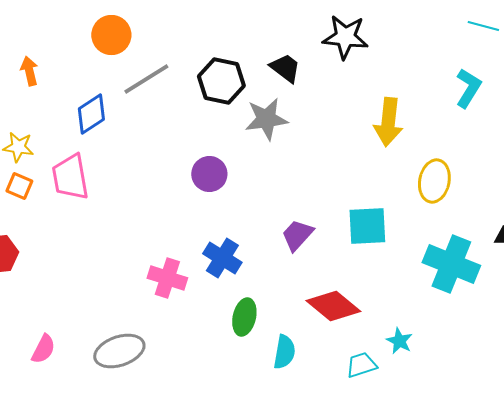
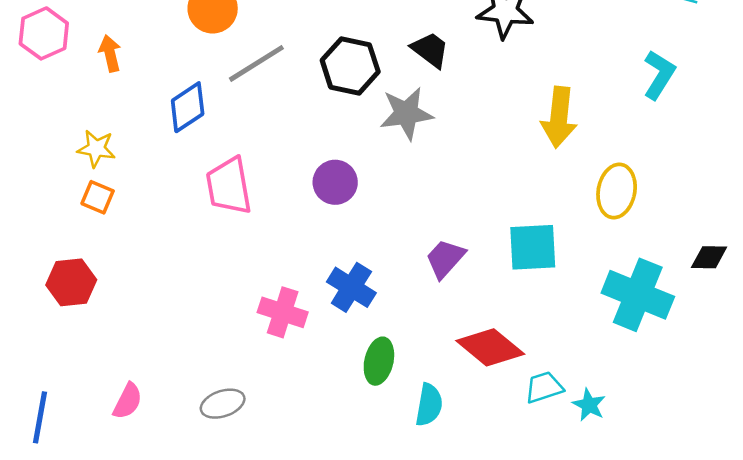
pink trapezoid: (70, 177) -> (229, 186), moved
cyan star: (399, 341) -> (589, 405), moved
gray ellipse: (119, 351) -> (223, 404), size x0.7
cyan trapezoid: (361, 365) -> (544, 387), moved

